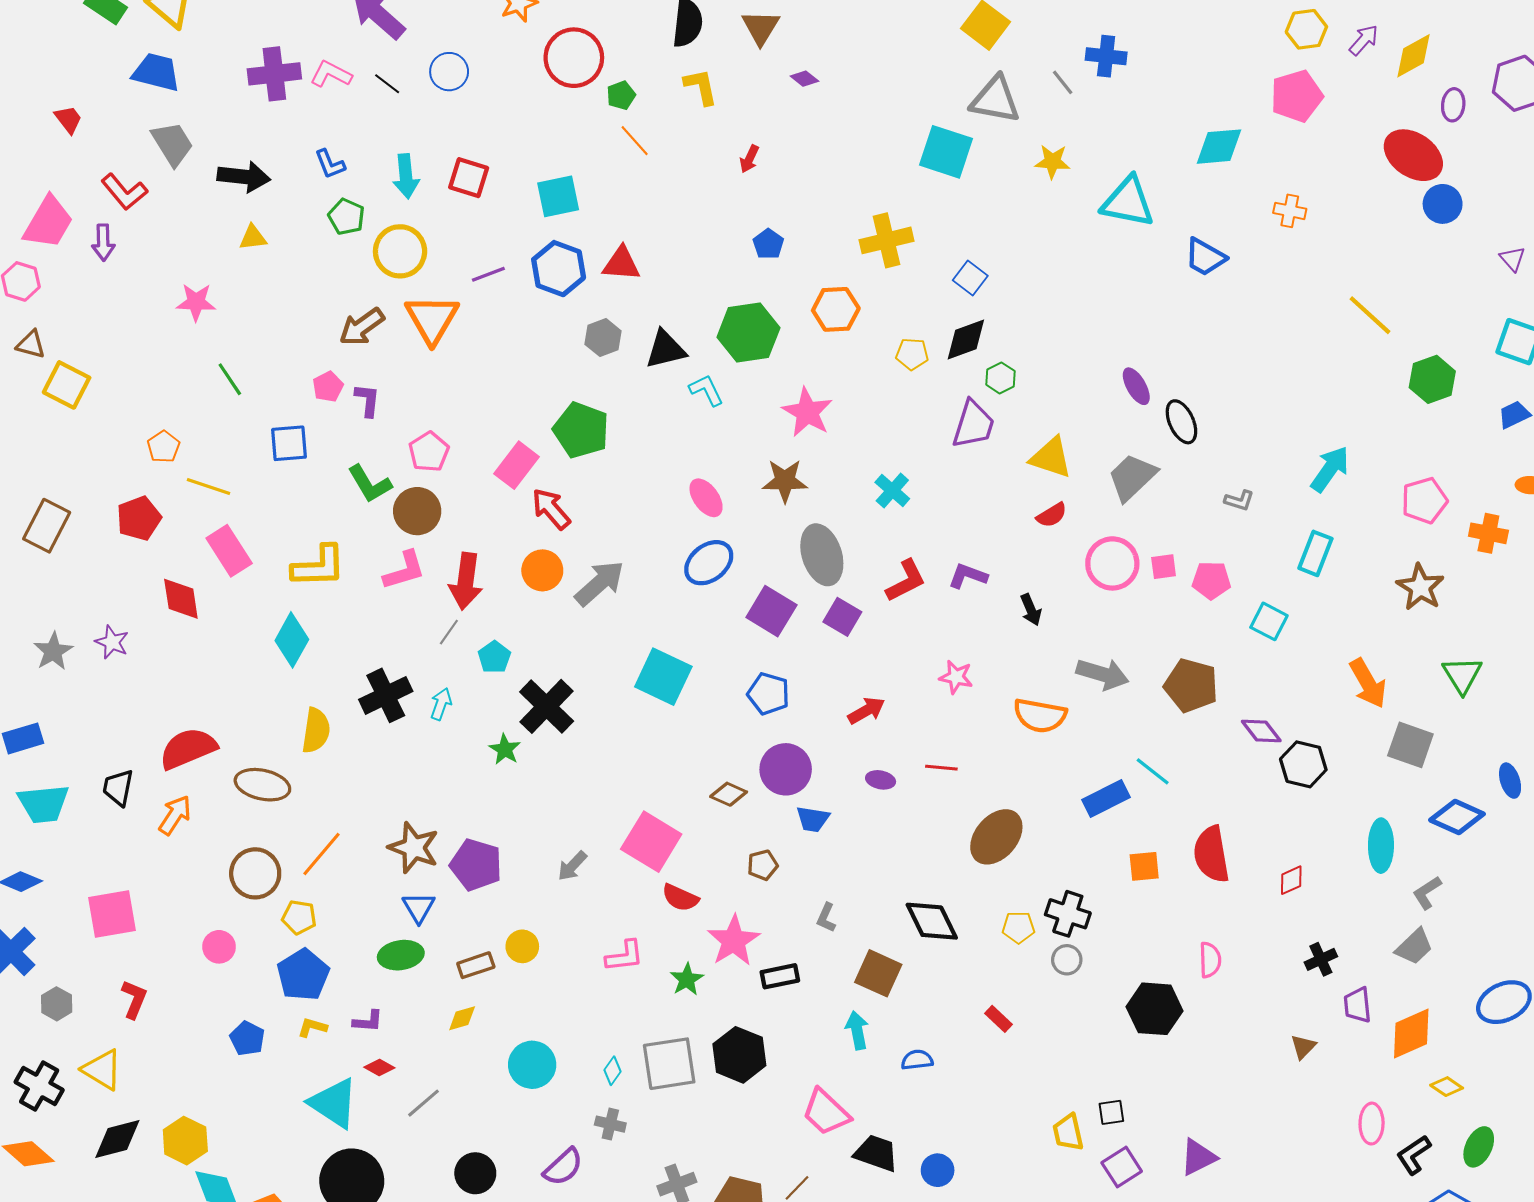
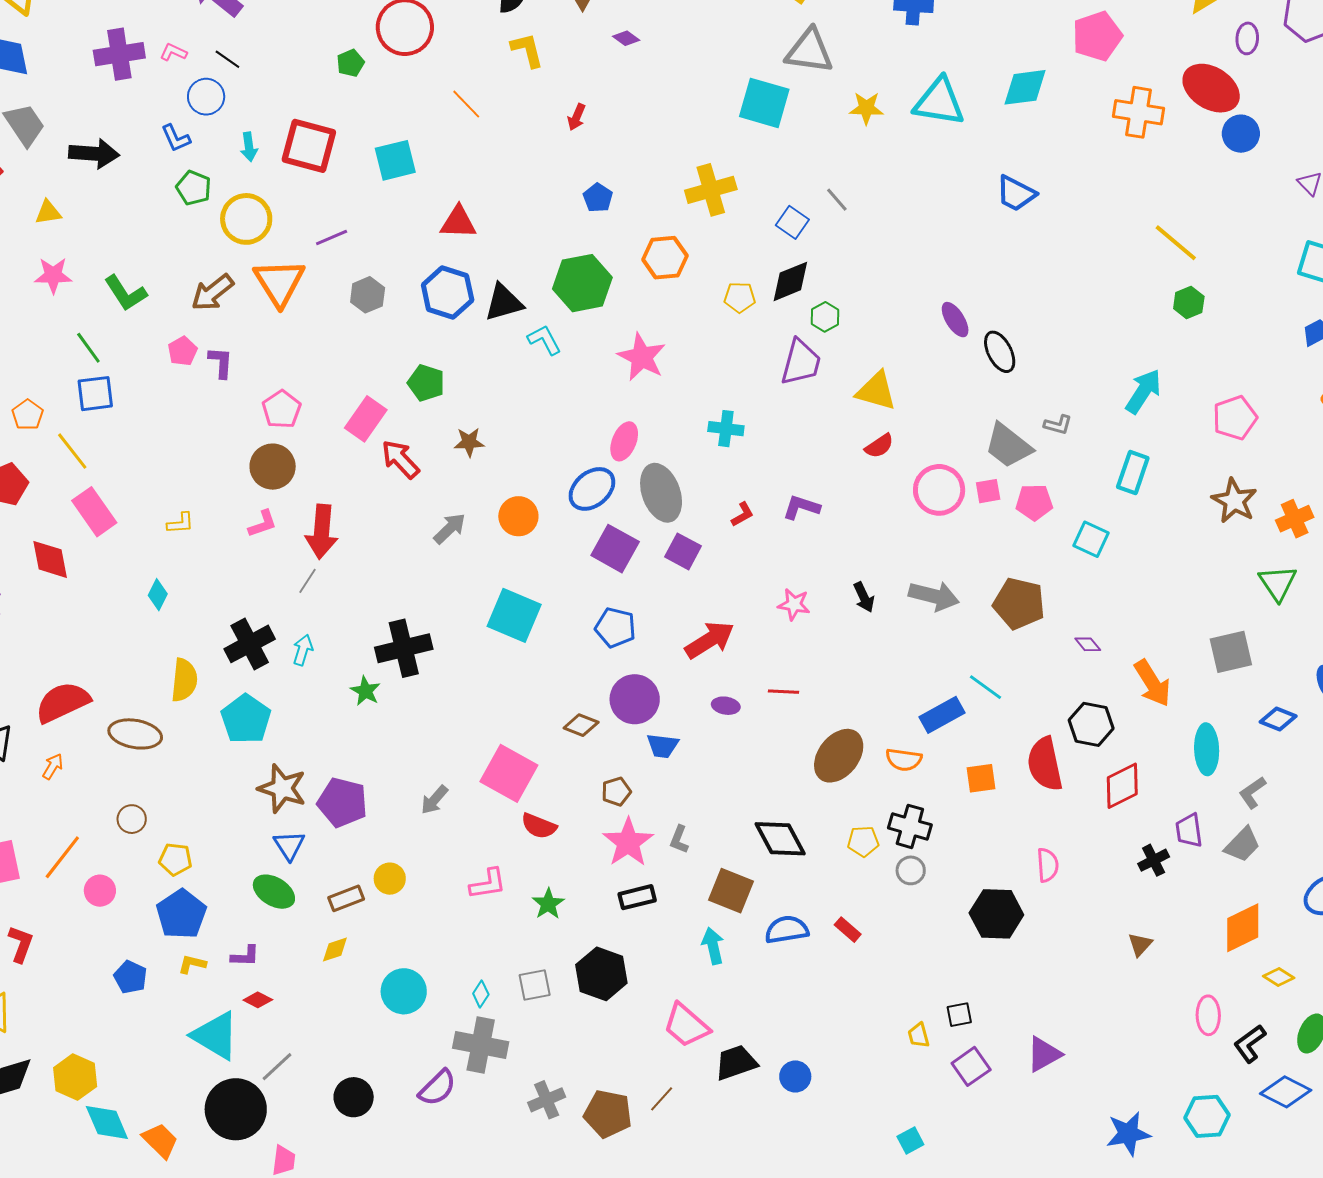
blue circle: (449, 72) -> (206, 97), moved
pink L-shape: (331, 74) -> (173, 52), size x0.7
gray line: (1063, 82) -> (837, 200), moved
green pentagon: (621, 95) -> (351, 63), moved
cyan arrow: (406, 176) -> (249, 147), size x0.7
red square: (469, 178) -> (309, 146), size x1.4
cyan triangle: (1128, 202) -> (939, 102), moved
orange cross: (1290, 211) -> (1138, 112), moved, size x1.6
yellow triangle: (253, 238) -> (48, 212), moved
blue hexagon: (559, 269) -> (448, 292), moved
gray hexagon: (603, 338) -> (368, 295), moved
green hexagon: (1432, 379) -> (1189, 303), moved, size x0.7
green pentagon: (581, 430) -> (426, 383), size x0.7
blue square: (289, 443) -> (95, 394), moved
gray trapezoid: (1132, 477) -> (1008, 446), moved, turned -96
brown star: (785, 481) -> (469, 442), moved, size x0.7
green L-shape: (370, 484) -> (125, 293), moved
yellow line: (209, 486) -> (72, 451), turned 36
cyan cross: (892, 490) -> (726, 429), turned -32
pink ellipse: (706, 498) -> (624, 441), moved, turned 60
orange cross: (1488, 533) -> (1295, 519), moved, turned -33
blue ellipse: (709, 563) -> (592, 489), moved
yellow L-shape: (319, 566) -> (181, 523), size x0.5
pink L-shape: (404, 570) -> (263, 524), size x0.7
orange circle: (542, 570) -> (518, 516), moved
red L-shape: (906, 581) -> (742, 514), size x0.6
gray arrow: (600, 583) -> (450, 528), size x0.7
black arrow: (1031, 610) -> (864, 597), moved
cyan diamond: (292, 640) -> (158, 595), size x0.6
cyan pentagon: (494, 657) -> (246, 719), moved, size x1.6
orange arrow: (1368, 683) -> (1152, 683), moved
black cross: (547, 706) -> (404, 648), turned 34
red arrow: (866, 711) -> (710, 640), size x1.4
orange semicircle: (1040, 716) -> (904, 760), moved, size x0.7
purple diamond: (1261, 731) -> (1088, 644), size x0.7
gray square: (1410, 745) -> (1231, 652), turned -30
black hexagon: (1303, 764) -> (1091, 724), moved
orange arrow: (175, 815) -> (53, 766), size x0.7
blue diamond: (1457, 817) -> (1278, 719), size x0.7
orange line: (322, 854) -> (62, 857), moved
brown circle: (255, 873) -> (132, 819), size x0.6
red diamond: (1291, 880) -> (1122, 786), size x1.6
pink star: (734, 941) -> (628, 842), moved
green ellipse: (401, 955) -> (274, 892), turned 42
purple trapezoid: (1357, 1005) -> (1189, 831), moved
blue semicircle: (917, 1060) -> (787, 930), moved, size x1.4
gray square: (669, 1064) -> (535, 985), size x0.6
gray line: (424, 1103) -> (277, 1067), moved
gray cross: (610, 1124) -> (481, 1045), size x1.8
yellow trapezoid: (1068, 1132) -> (919, 1035), size x0.7
black trapezoid: (876, 1153) -> (736, 1063), turned -36

